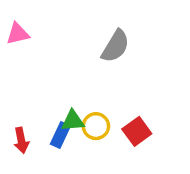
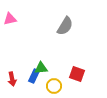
yellow circle: (96, 126) -> (54, 86), moved
red square: (137, 131) -> (77, 74), turned -35

